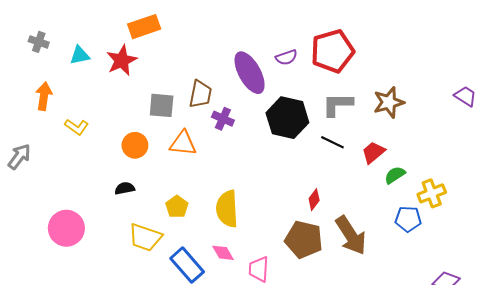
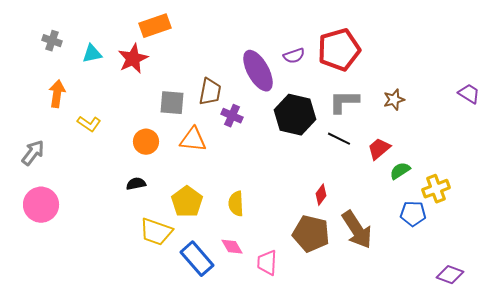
brown star: (389, 102) -> (394, 100), size x0.7
yellow pentagon: (177, 207) -> (187, 202), size x1.4
yellow semicircle: (227, 209) -> (236, 204), size x0.7
pink circle: (66, 228) -> (41, 205), moved

